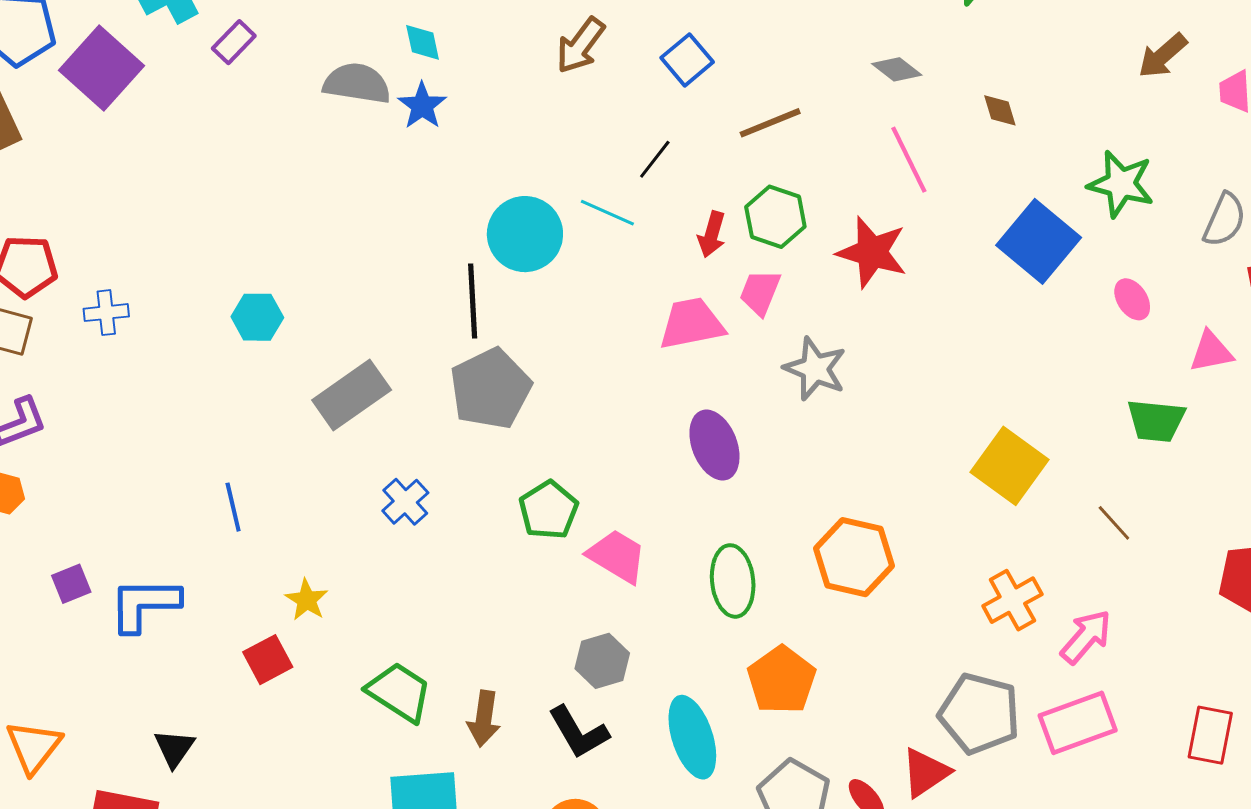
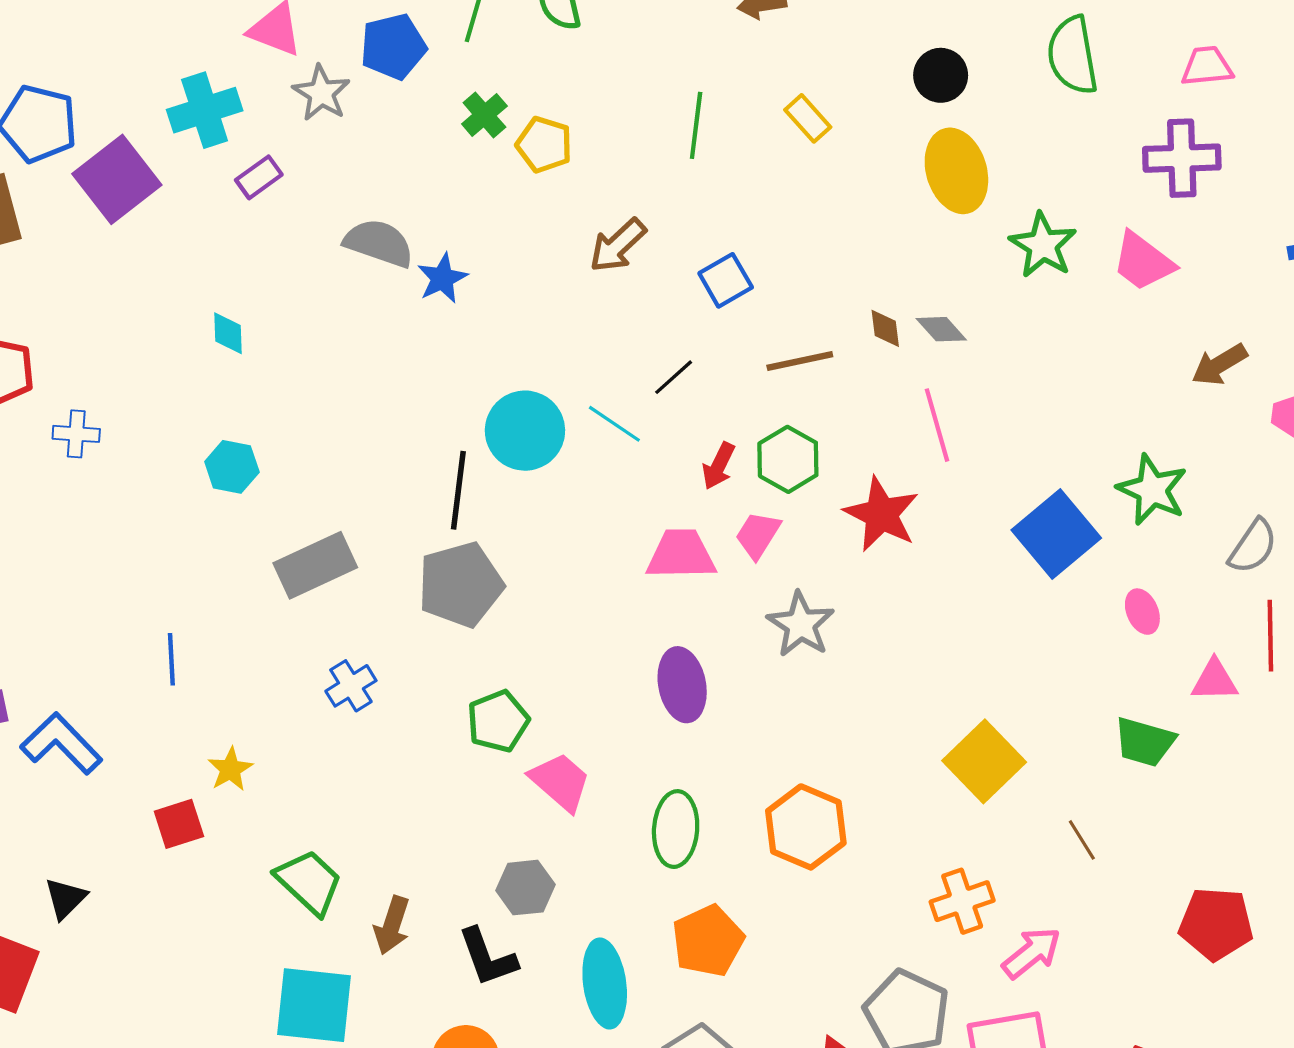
cyan diamond: (423, 42) -> (228, 333), moved
brown diamond: (1000, 110) -> (885, 328), moved
blue L-shape: (144, 604) -> (61, 744), turned 36

